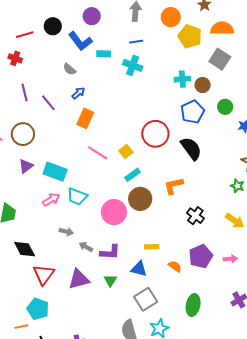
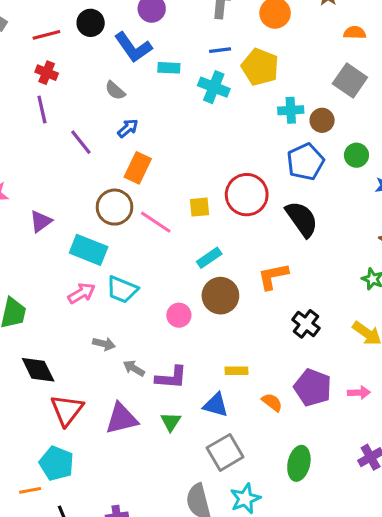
orange semicircle: (222, 28) -> (355, 33), size x0.6
yellow pentagon: (190, 36) -> (260, 67), moved
red cross: (15, 58) -> (47, 73), moved
purple line: (25, 92) -> (42, 109), moved
brown circle: (23, 134) -> (114, 207), moved
yellow square: (126, 152) -> (199, 207), moved, turned 32
purple triangle: (26, 166) -> (41, 221), moved
pink circle: (114, 212) -> (179, 315), size x0.6
purple pentagon: (201, 256) -> (313, 388), turned -30

